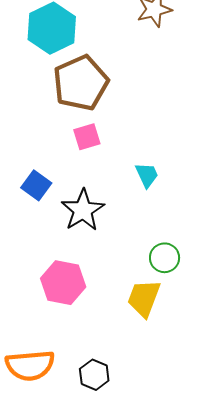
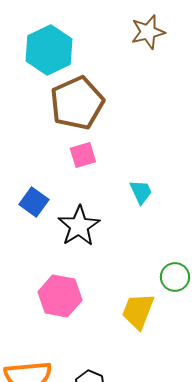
green circle: (165, 258) -> (175, 277), moved

